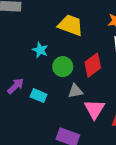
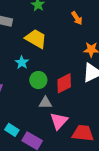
yellow trapezoid: (71, 25) -> (36, 39), moved
cyan rectangle: (39, 96) -> (12, 130), moved

